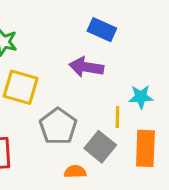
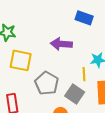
blue rectangle: (102, 30) -> (84, 18), moved

